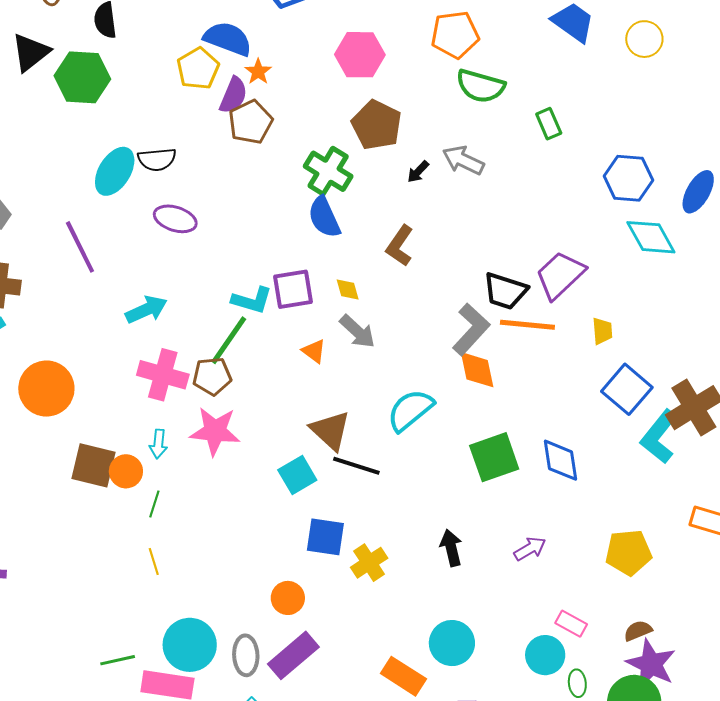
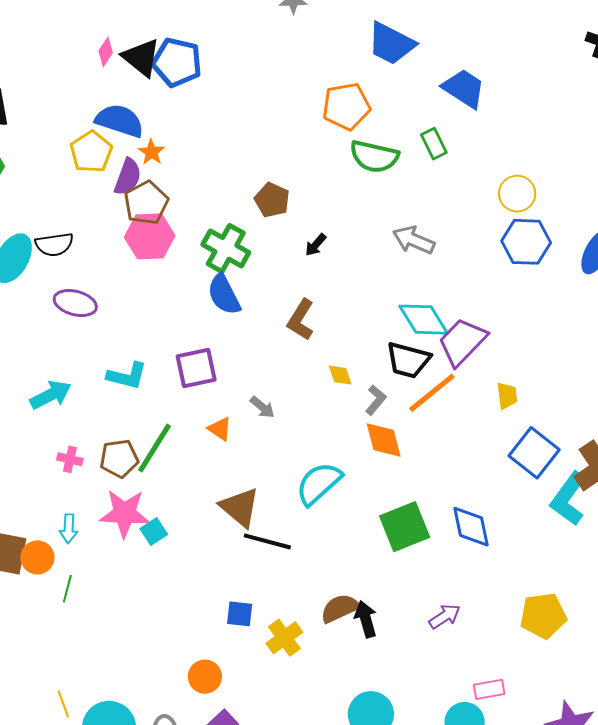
yellow circle: (644, 39) -> (517, 194), moved
pink hexagon: (360, 55) -> (150, 236), moved
green rectangle: (549, 124) -> (434, 144), moved
brown pentagon: (377, 125) -> (272, 200), size x0.7
gray arrow: (463, 160) -> (414, 240), moved
cyan diamond: (651, 237) -> (423, 320), moved
yellow diamond: (348, 289) -> (340, 375), moved
cyan L-shape: (252, 300) -> (127, 376), moved
orange line: (527, 325) -> (432, 393), turned -42
gray L-shape: (471, 329) -> (376, 400), size x0.6
gray arrow: (357, 331) -> (262, 407), size x0.7
green line: (229, 340) -> (155, 448), moved
pink cross: (163, 375) -> (70, 459), size x0.5
cyan square: (297, 475) -> (154, 531), moved, size x0.7
blue square: (325, 537) -> (240, 614), size x0.7
yellow line: (154, 562) -> (63, 704), moved
pink rectangle: (571, 624) -> (489, 689), turned -36
brown semicircle: (638, 631) -> (340, 608), moved, size x1.4

